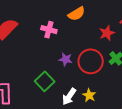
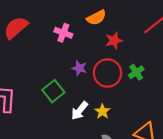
red star: (107, 33) -> (114, 41), moved

